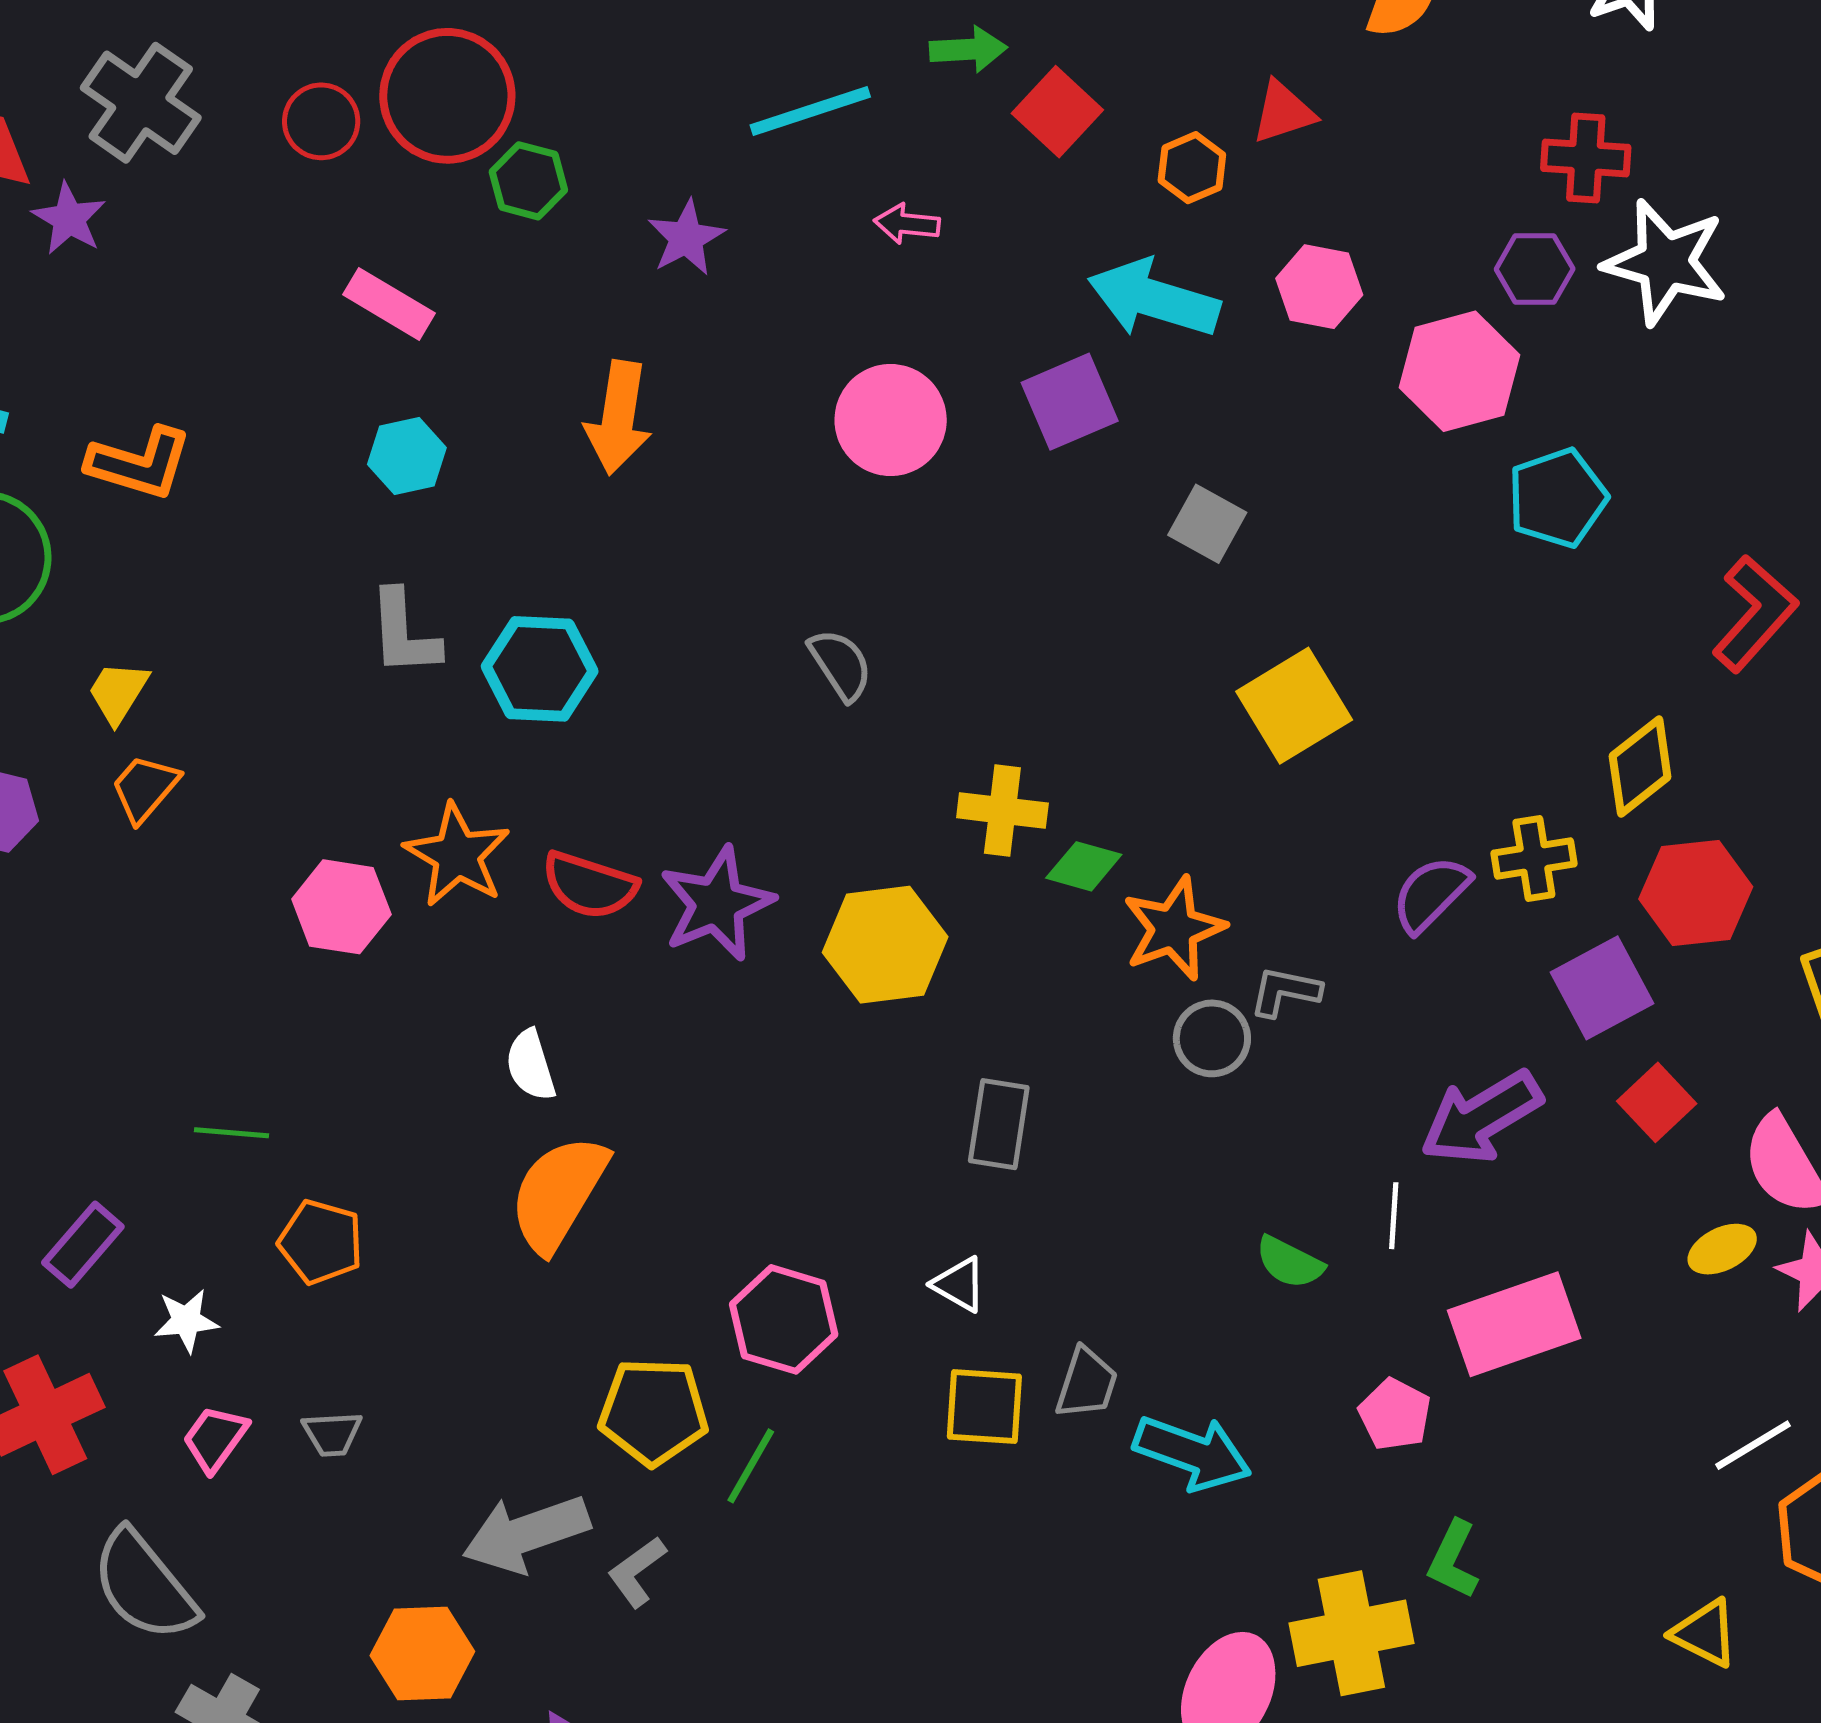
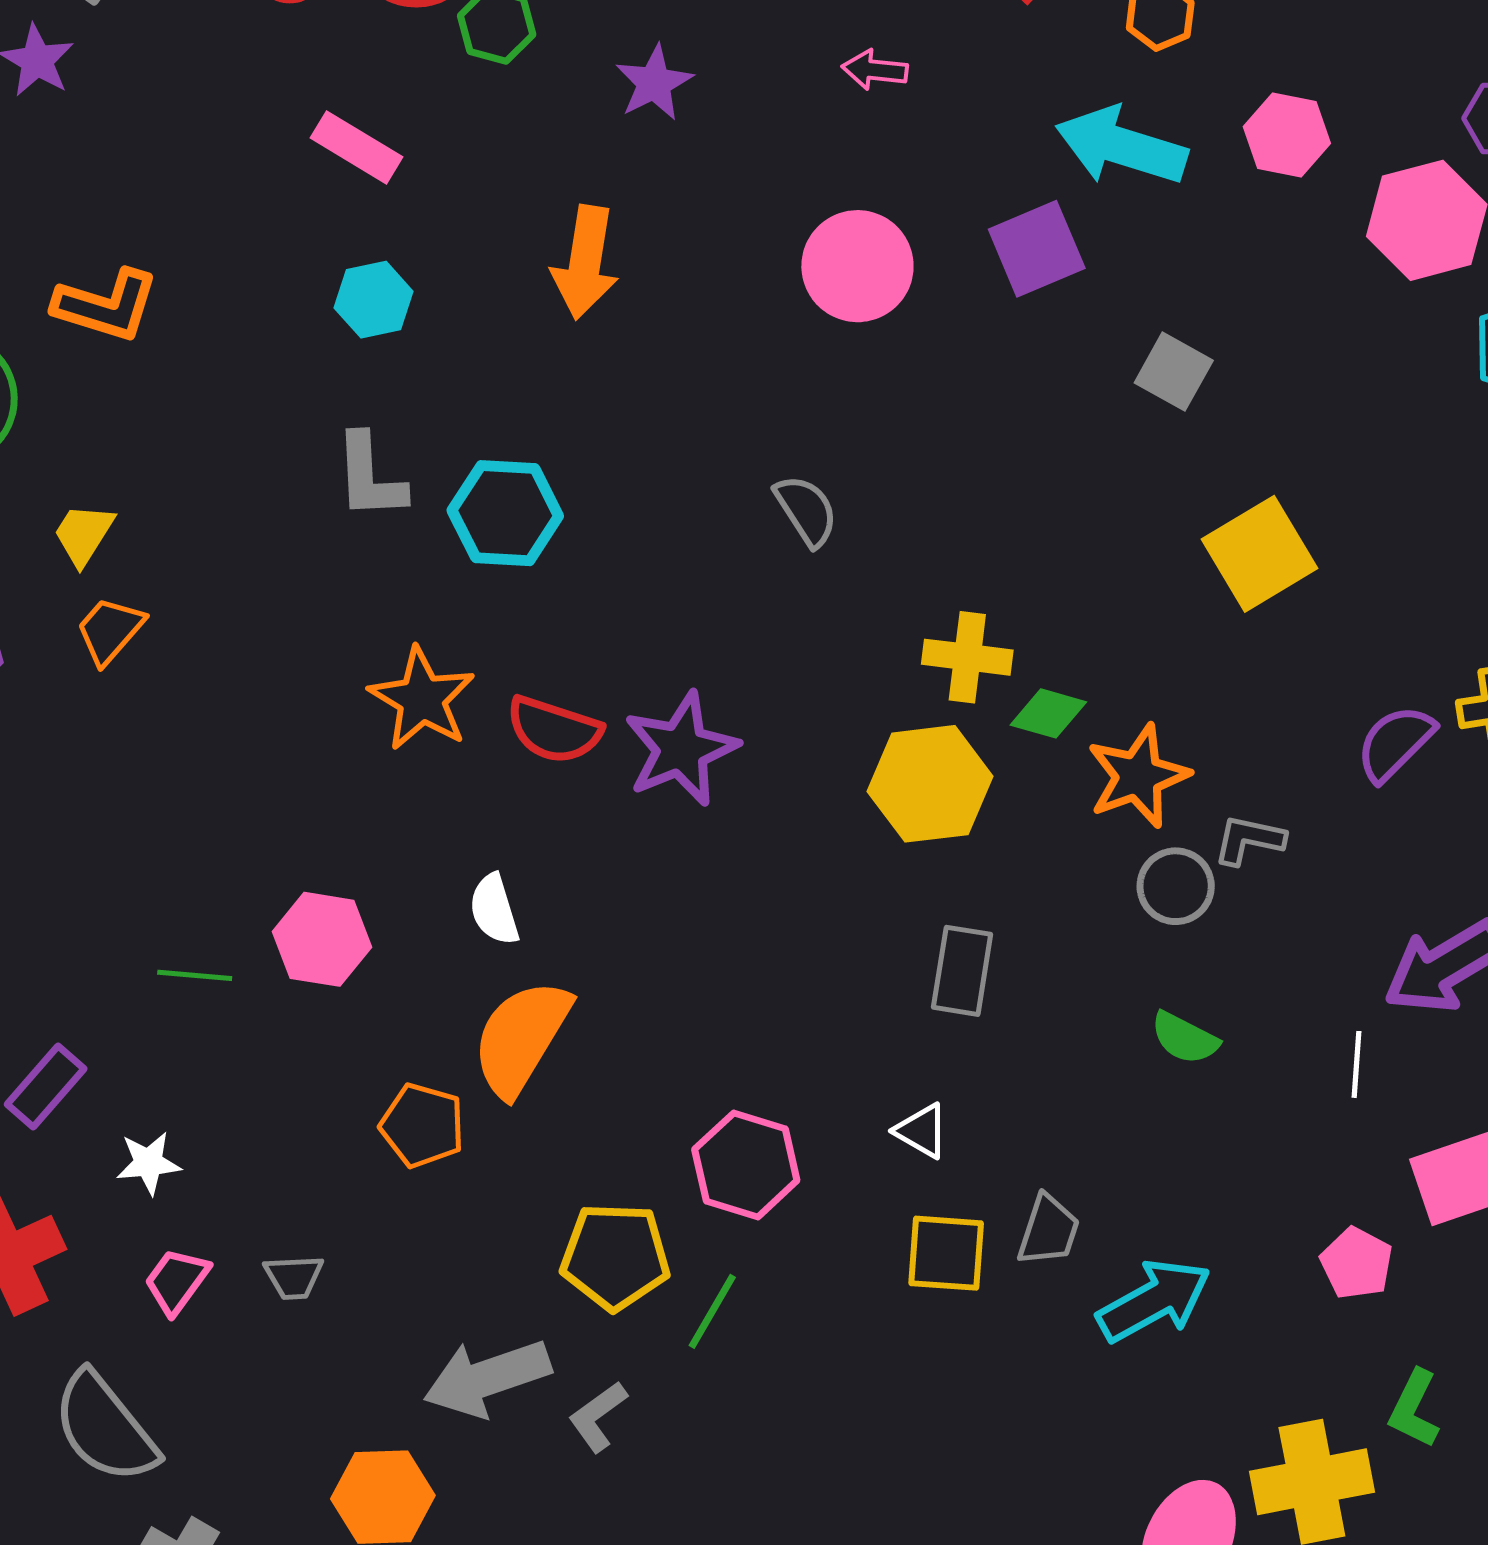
pink hexagon: (341, 907) -> (322, 939), moved
yellow hexagon: (885, 945) -> (930, 784), moved
orange pentagon: (321, 1242) -> (422, 1125), moved
green semicircle: (1290, 1262) -> (1185, 1038), moved
cyan arrow: (1192, 1453) -> (1154, 1301), turned -49

